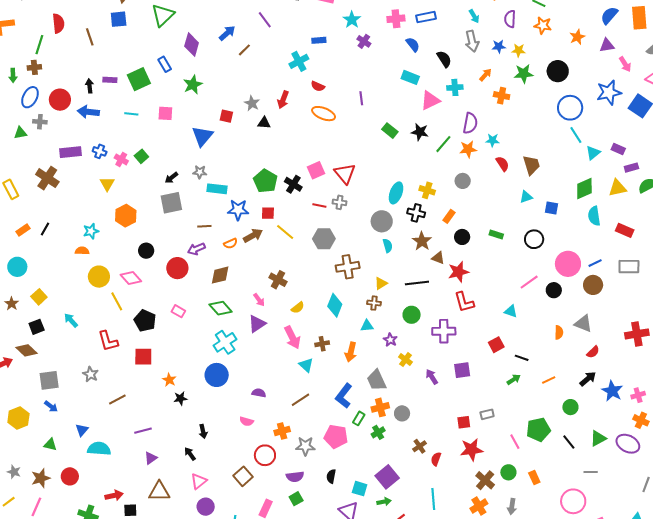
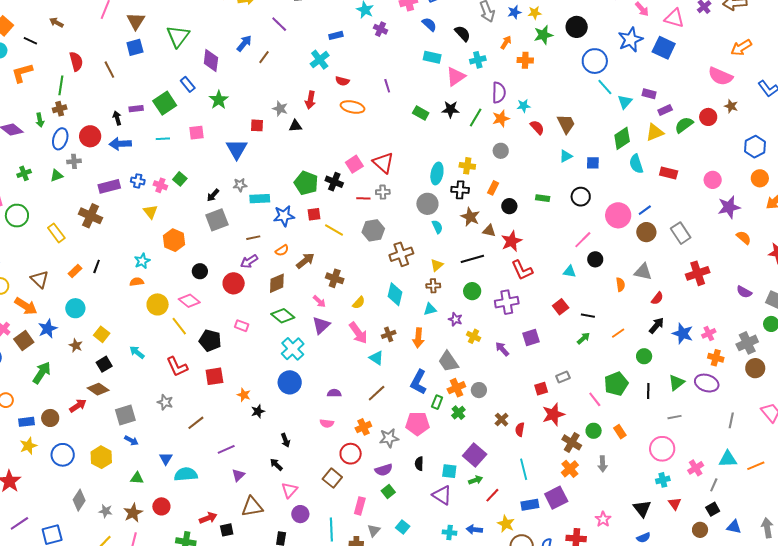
brown arrow: (253, 235) -> (305, 261), moved
gray rectangle: (629, 267) -> (681, 233), moved, turned 65
black circle: (554, 290) -> (595, 259), moved
black line: (569, 442) -> (648, 391), turned 49

